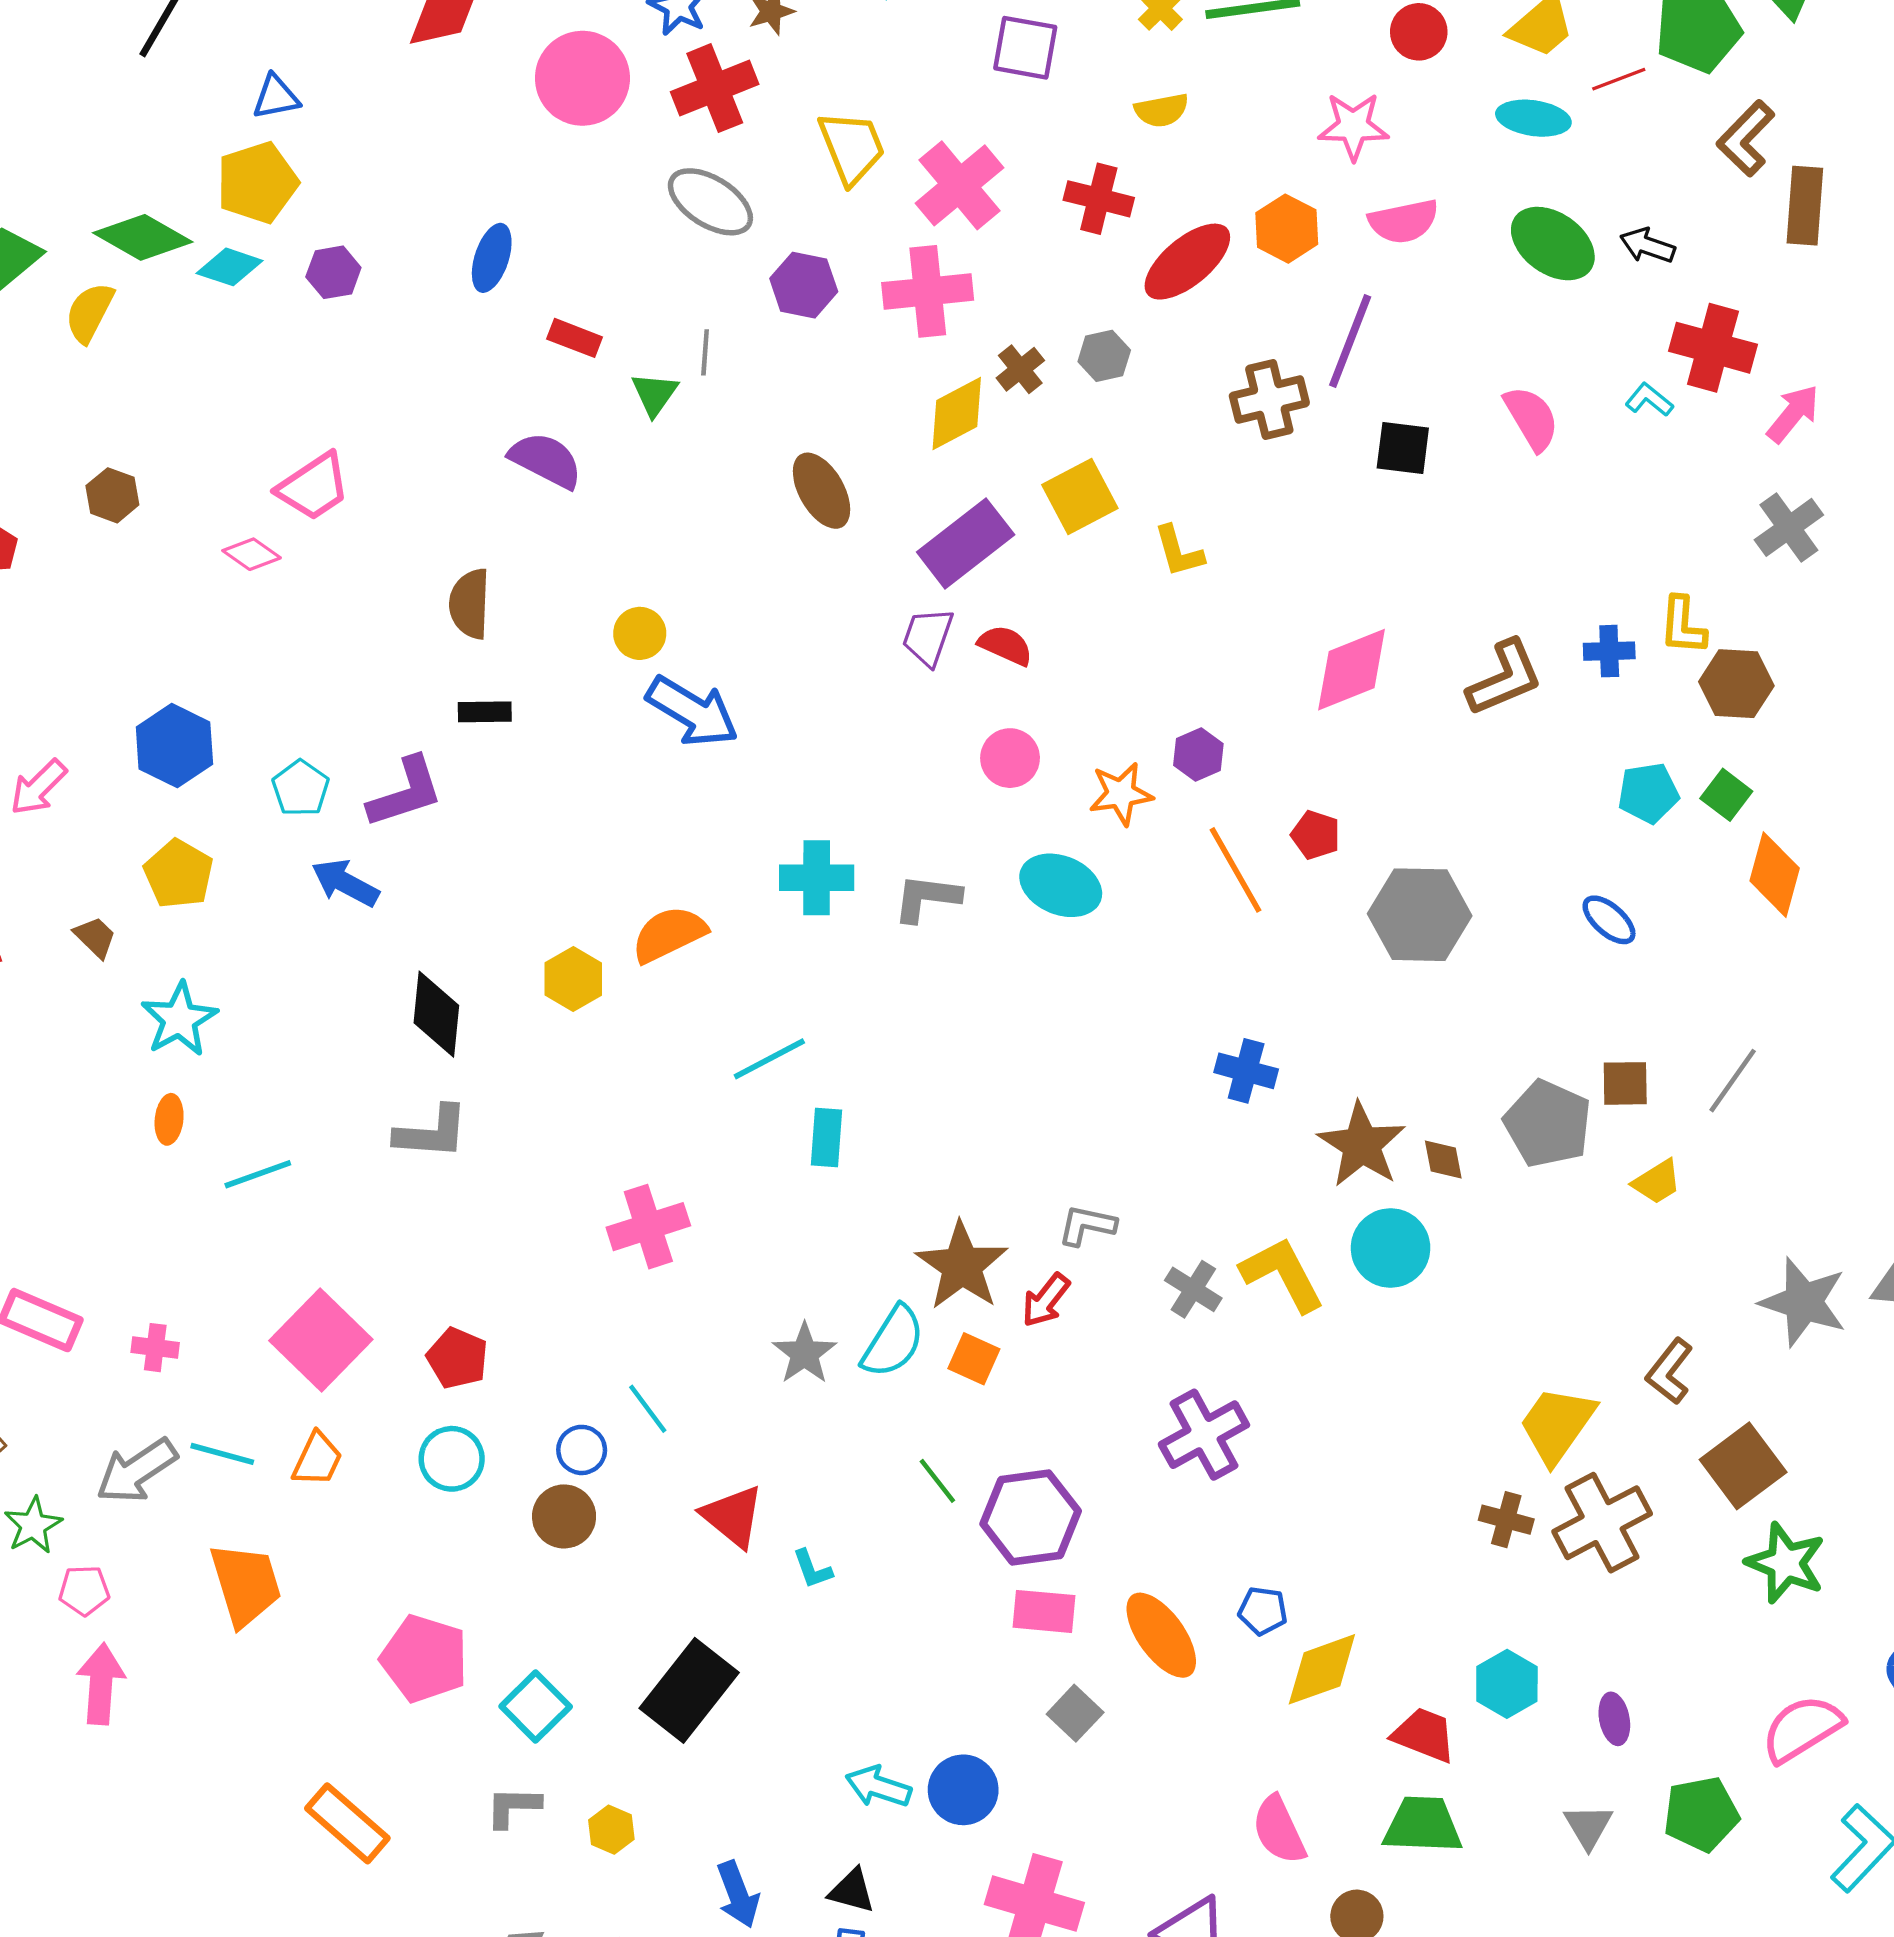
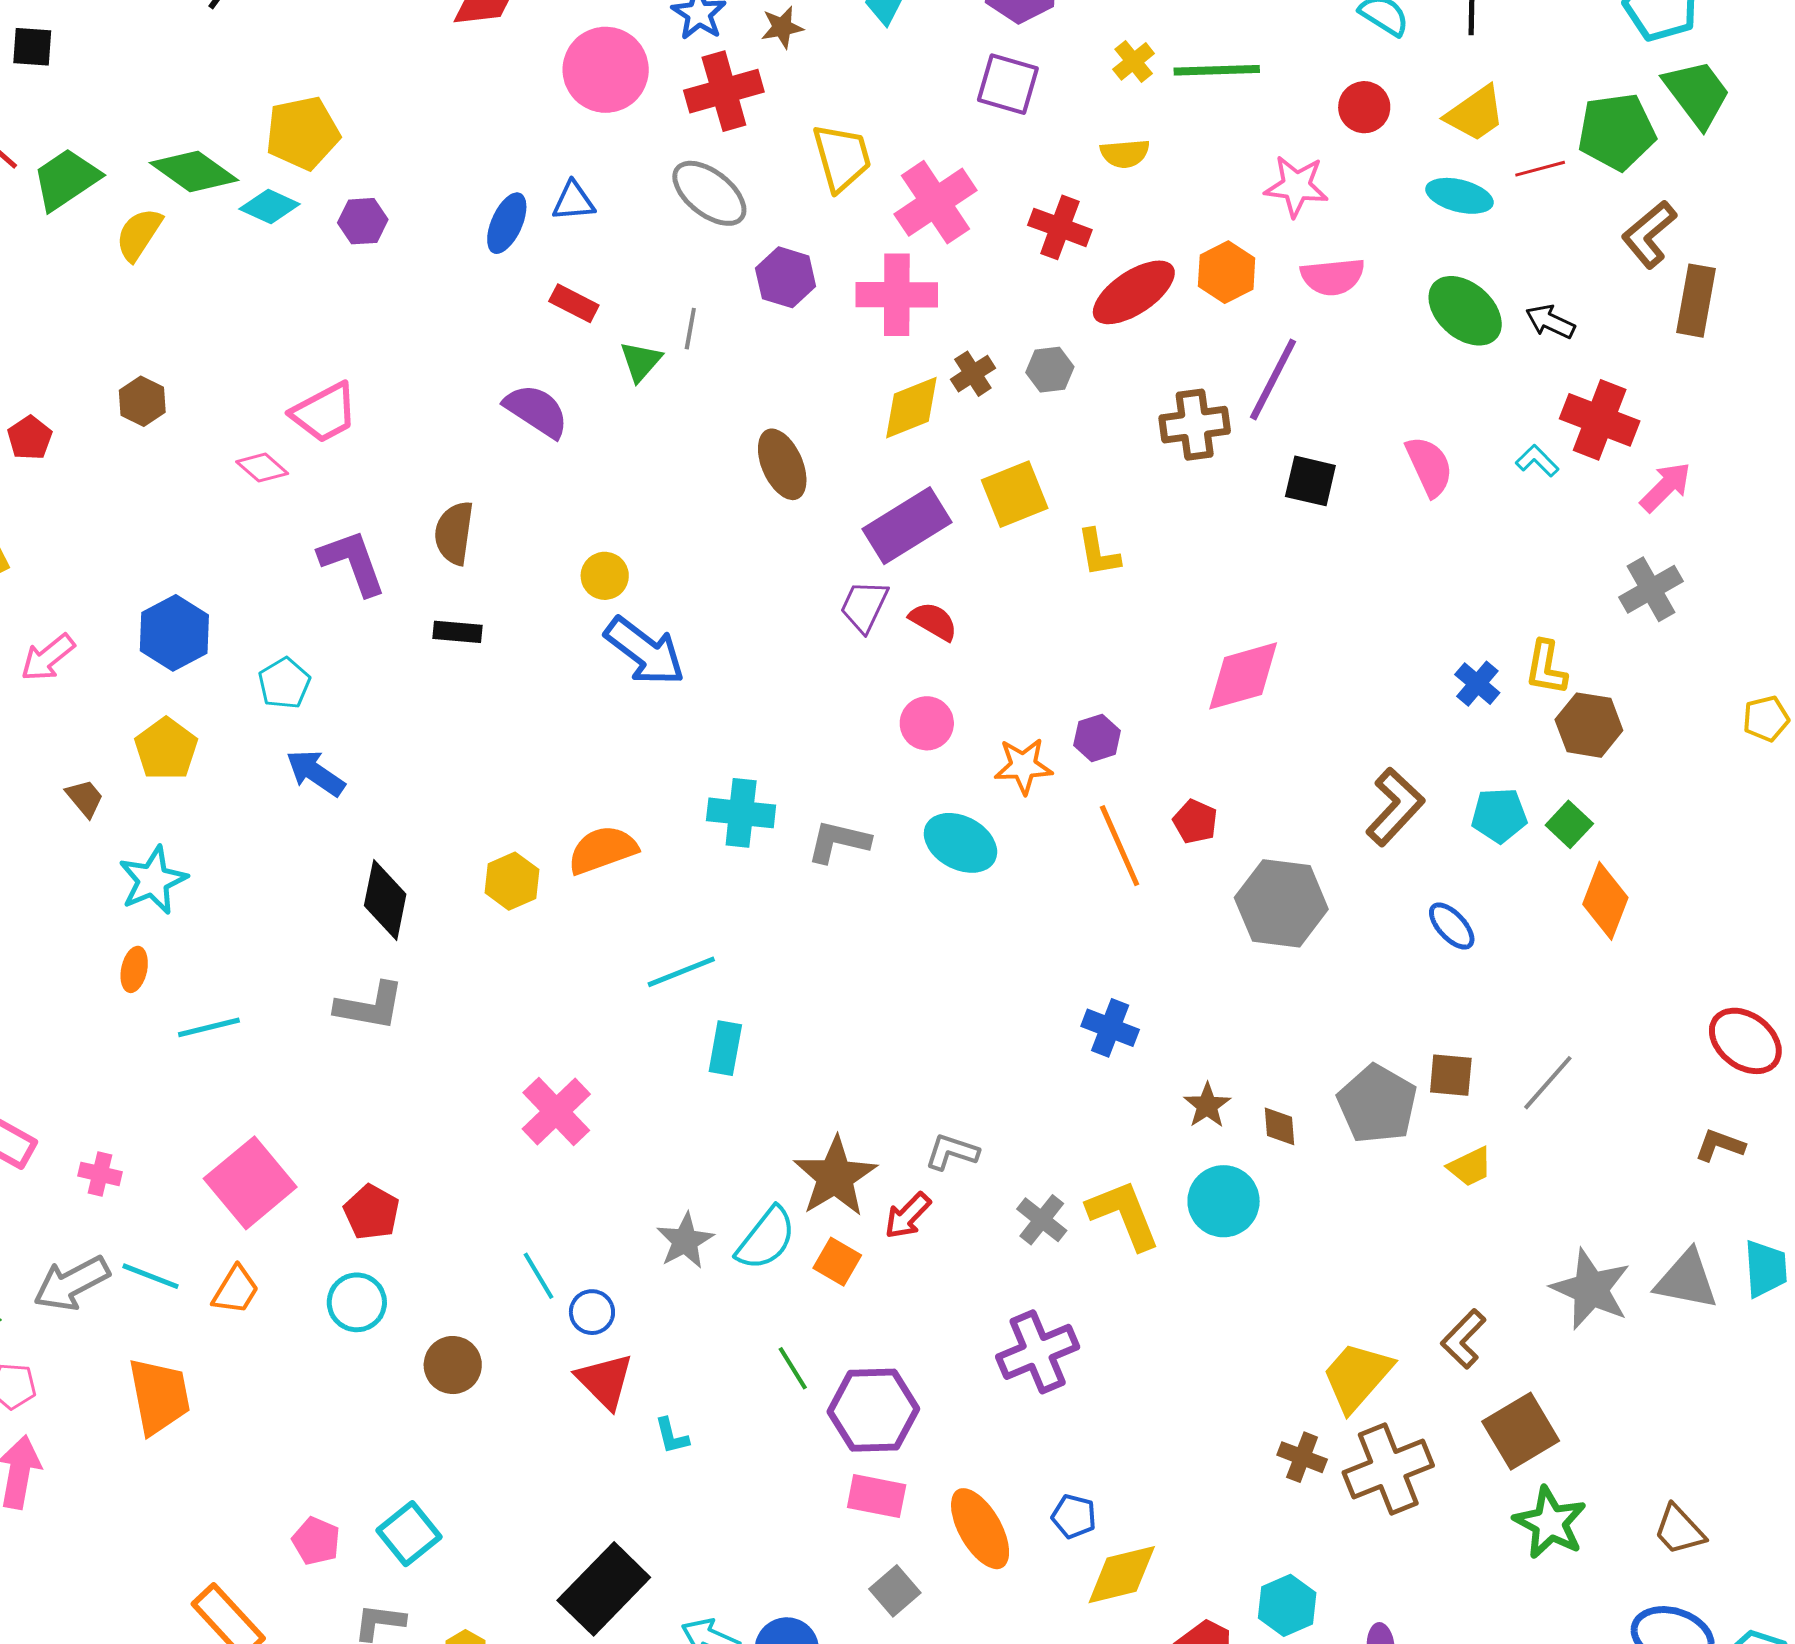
blue triangle: (276, 97) -> (573, 201), moved
blue cross: (1609, 651) -> (1477, 684), turned 36
brown L-shape: (1505, 678) -> (1395, 807), moved, turned -30
purple L-shape: (405, 792) -> (353, 562), moved, turned -98
brown star: (1362, 1145) -> (1207, 1105), size x0.6
pink cross: (648, 1227) -> (556, 1112), turned -32
blue circle: (582, 1450) -> (592, 1312), moved
pink pentagon: (424, 1659) -> (316, 1541), moved, size x0.6
black rectangle: (689, 1690) -> (604, 1589), moved

